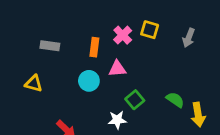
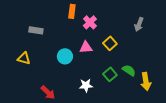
yellow square: (150, 30) -> (110, 43), moved, turned 32
orange rectangle: (94, 47) -> (72, 11), moved
green square: (135, 100) -> (110, 74), moved

